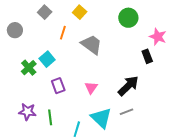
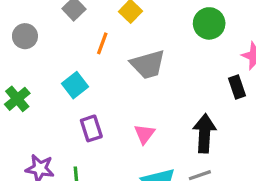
gray trapezoid: (92, 45) -> (148, 64), turned 125
green cross: (29, 68) -> (17, 99), moved
black arrow: (128, 86) -> (204, 133), turned -45

